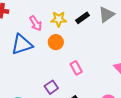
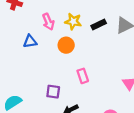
blue triangle: (22, 44) -> (30, 41), size x0.6
purple square: (51, 87) -> (53, 92), turned 32

